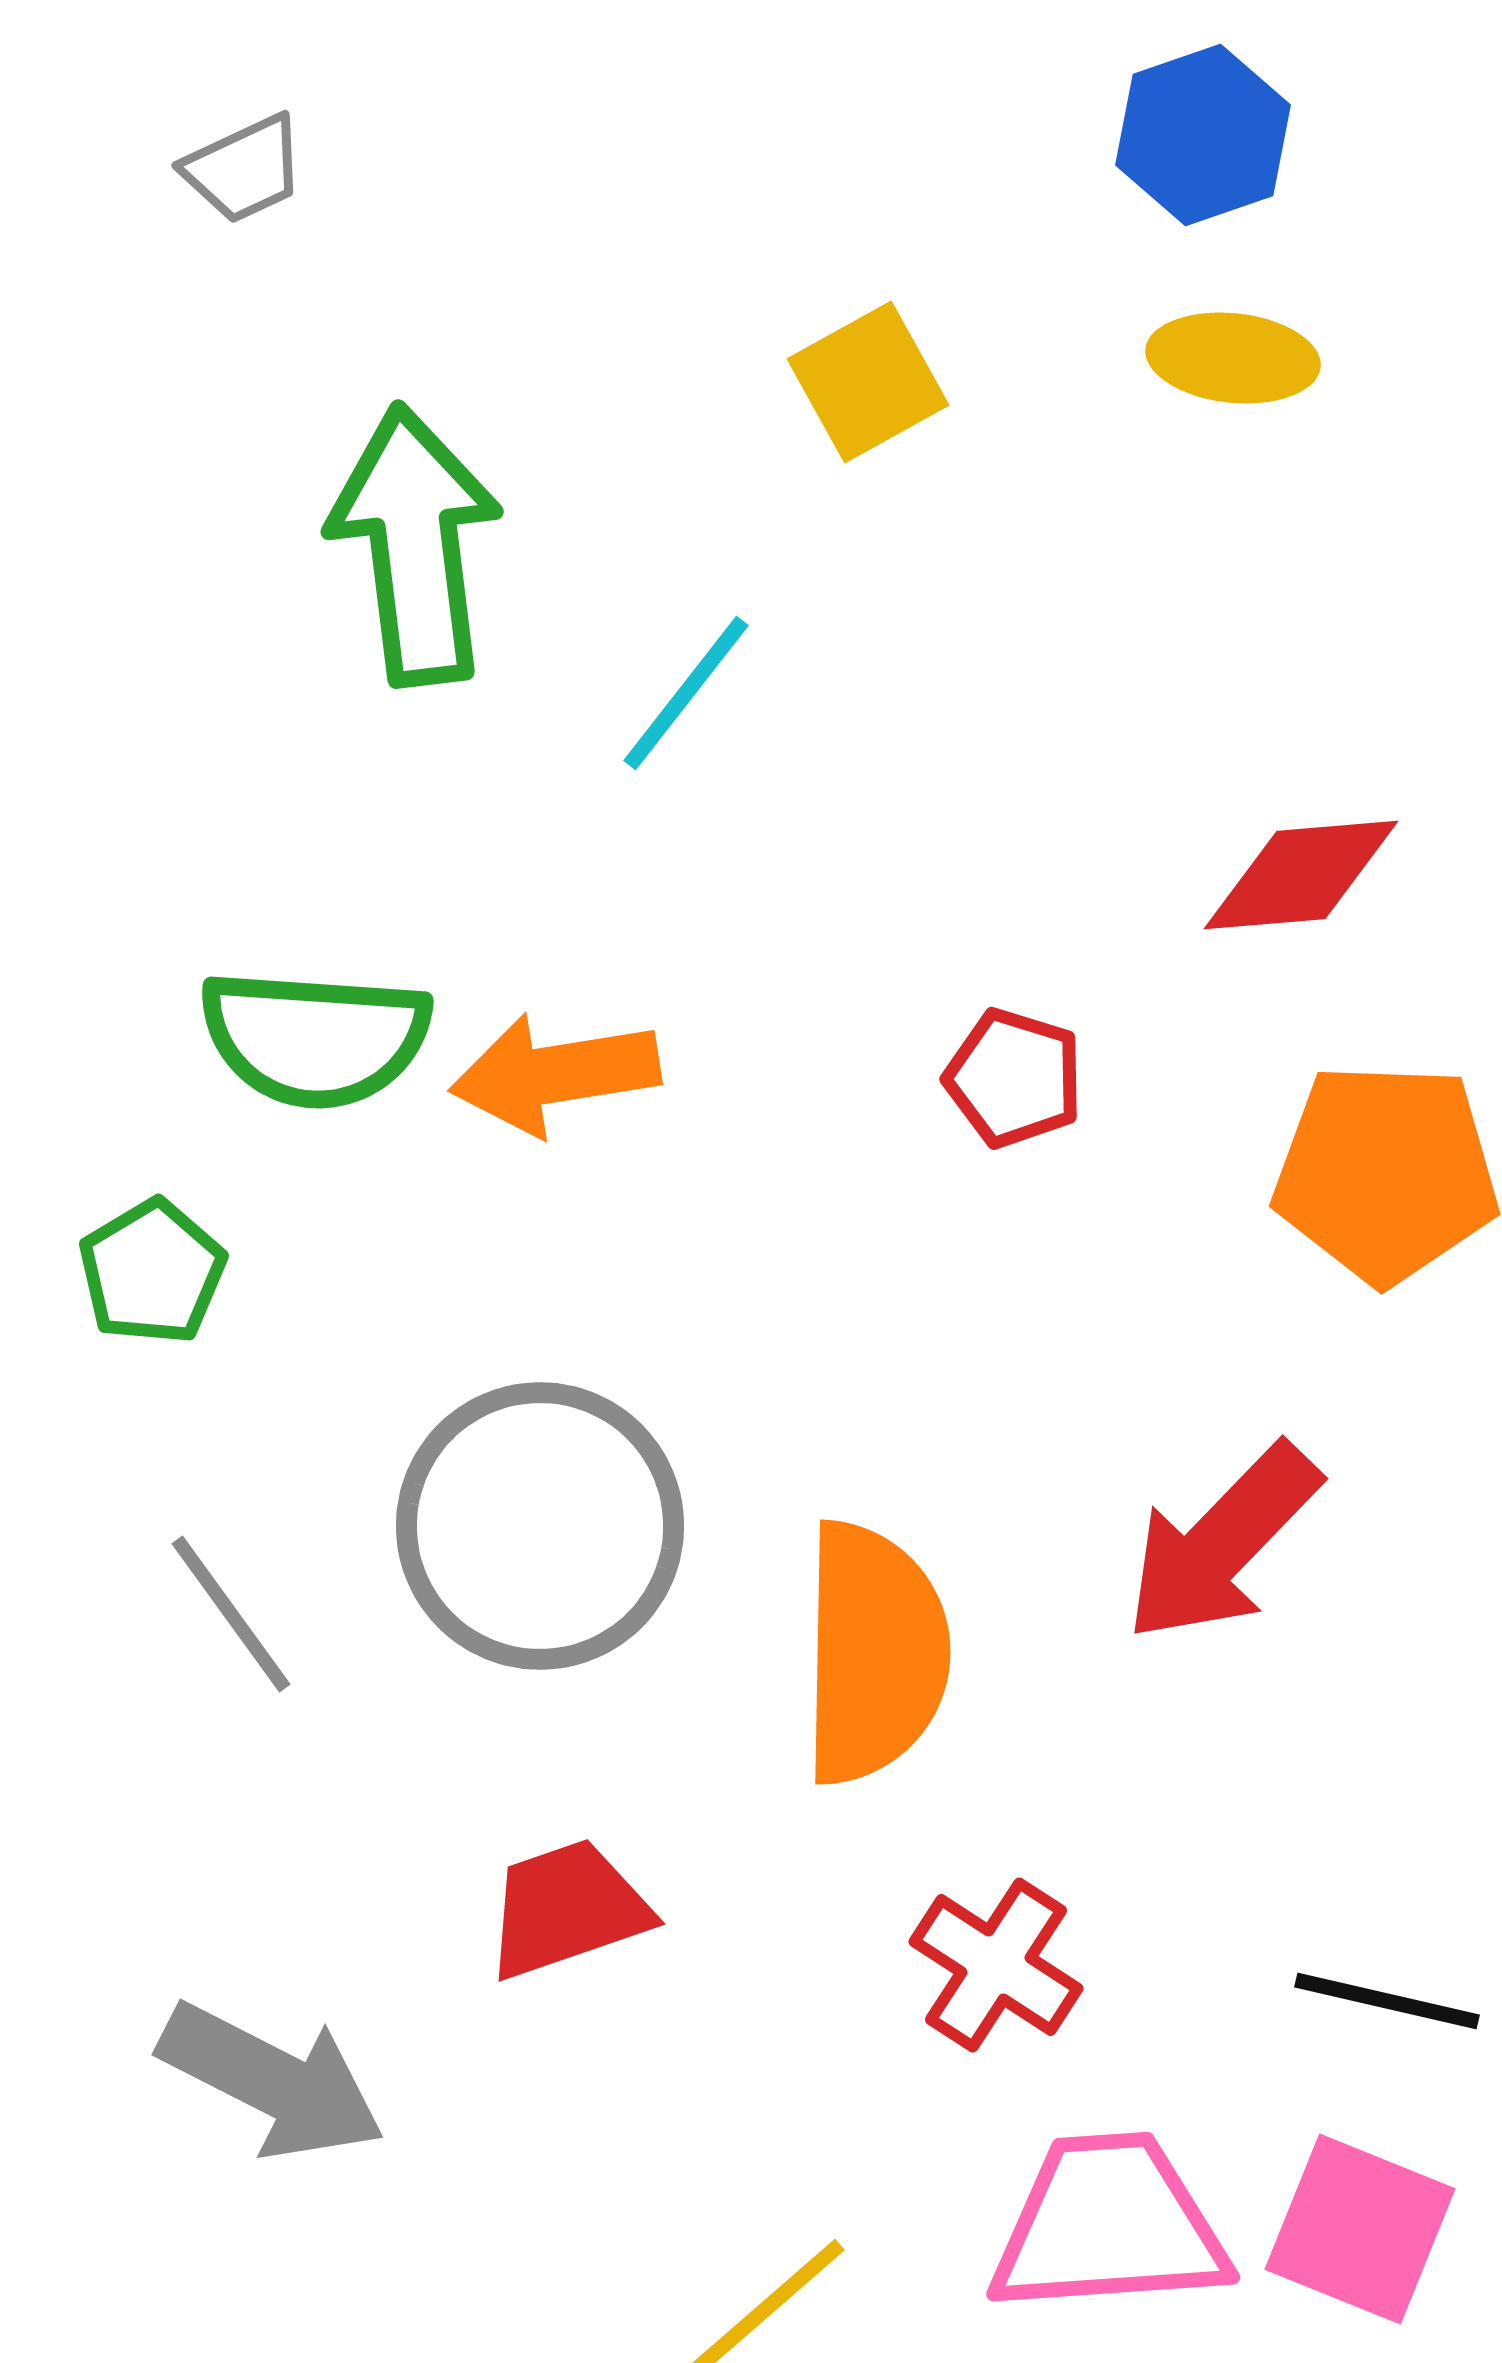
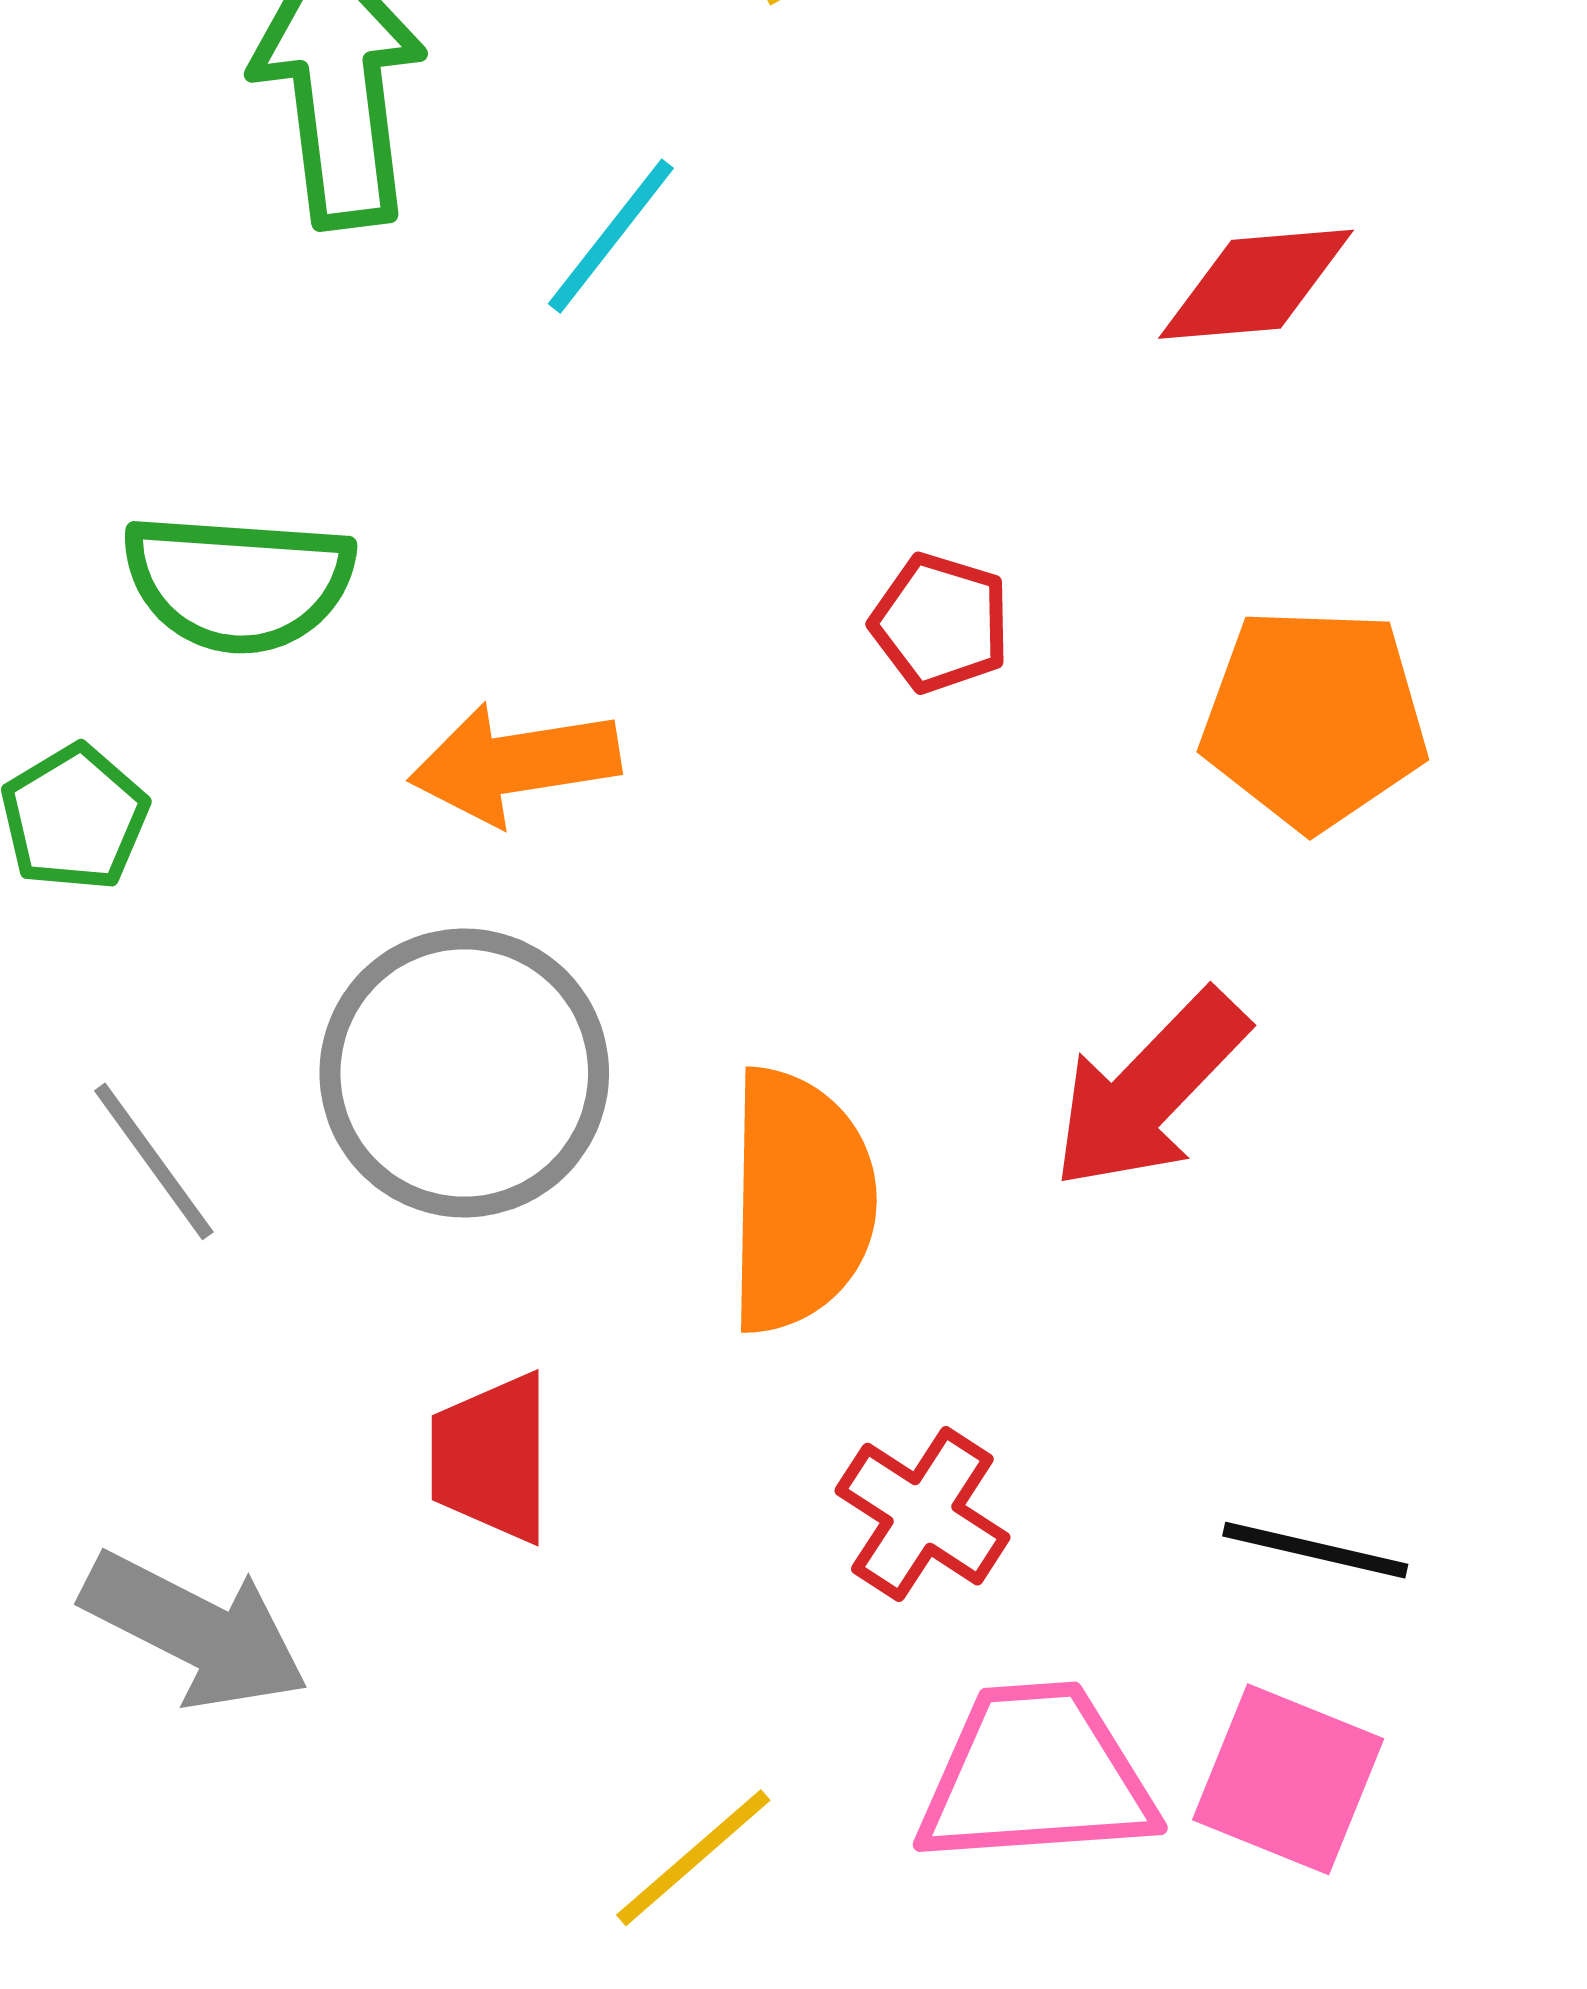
red diamond: (1301, 875) -> (1256, 284), moved
orange arrow: (555, 1074) -> (515, 764), moved
red trapezoid: (567, 1909) -> (491, 1458), turned -71

